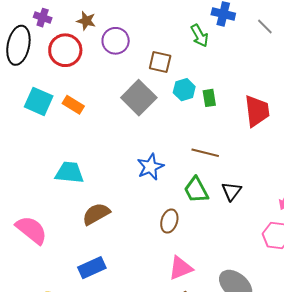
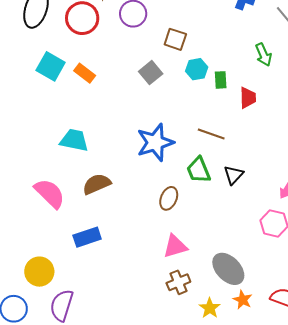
green arrow: (199, 36) -> (263, 55), moved
gray square: (139, 98) -> (151, 73), size x0.7
red trapezoid: (257, 111) -> (248, 98), moved, size x0.7
blue star: (150, 167) -> (155, 143), size x1.4
pink semicircle: (31, 230) -> (50, 193), moved

